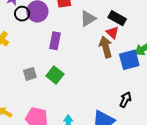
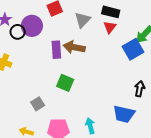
red triangle: (112, 33) -> (110, 27), turned 40
brown arrow: (106, 47) -> (74, 47), moved, turned -50
gray square: (30, 74) -> (38, 104), moved

